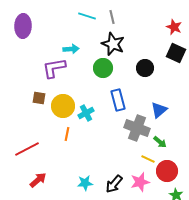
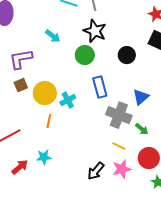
cyan arrow: (71, 49) -> (53, 36), turned 42
purple L-shape: (54, 68) -> (21, 59), moved
brown square: (39, 98) -> (21, 85), turned -32
yellow line: (148, 159) -> (119, 146), moved
cyan star: (85, 183) -> (44, 157), moved

